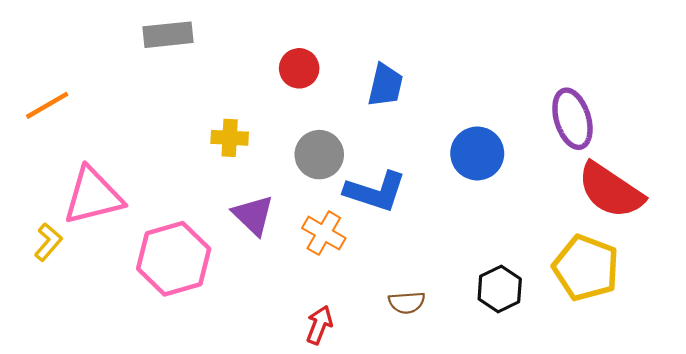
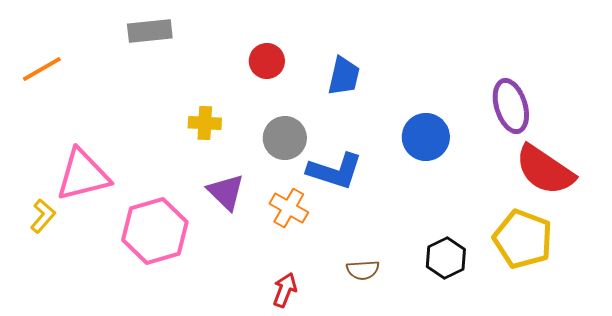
orange line: (47, 105) -> (42, 69), moved

